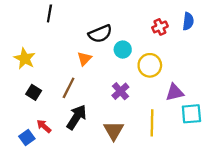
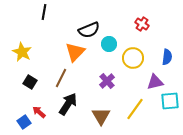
blue semicircle: (188, 21) -> (167, 57), moved
red cross: (160, 27) -> (142, 24), turned -32
orange triangle: (84, 59) -> (75, 52), size x1.5
yellow line: (152, 123) -> (135, 109), turned 35

